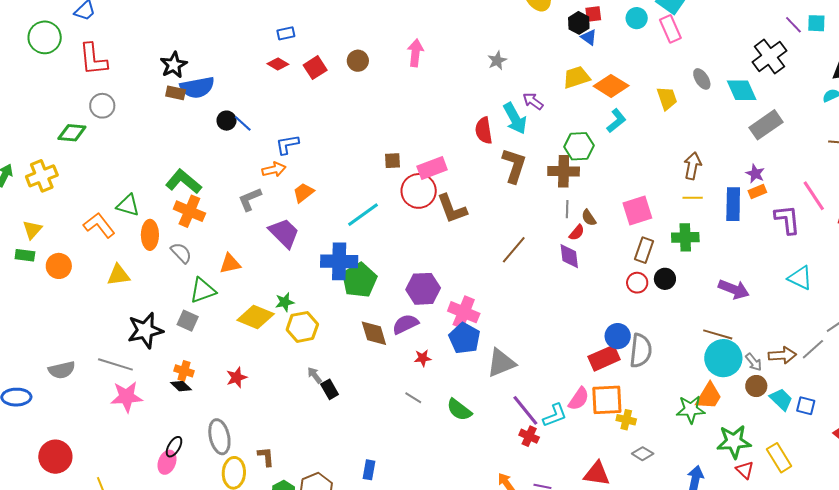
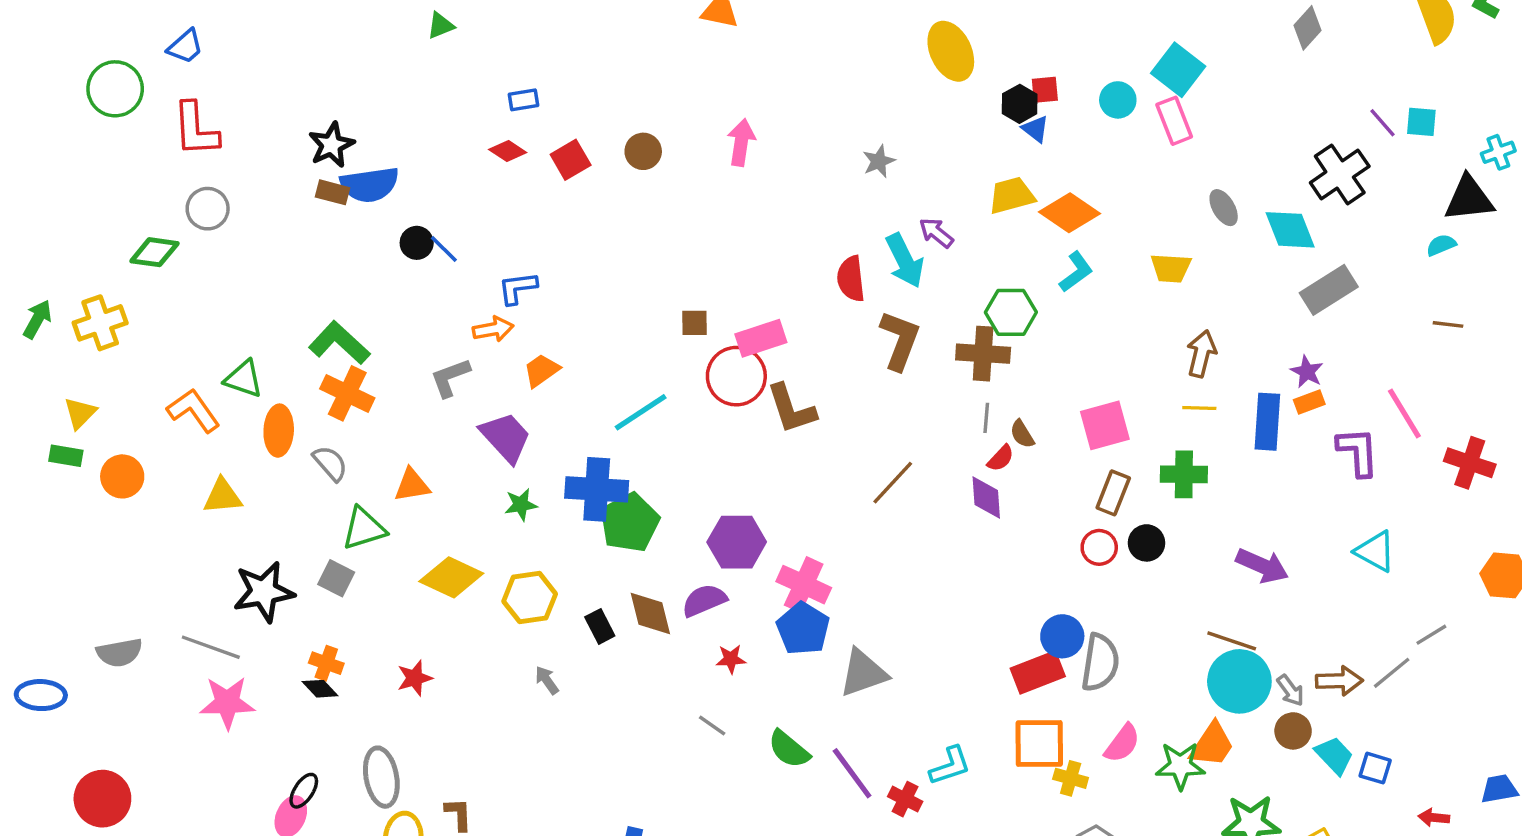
yellow trapezoid: (667, 98) -> (1171, 268), moved, turned 110
green star: (285, 302) -> (521, 505), moved
black rectangle: (330, 389) -> (600, 626), moved
pink semicircle: (579, 399) -> (1122, 743), moved
purple line: (525, 410) -> (852, 773), moved

